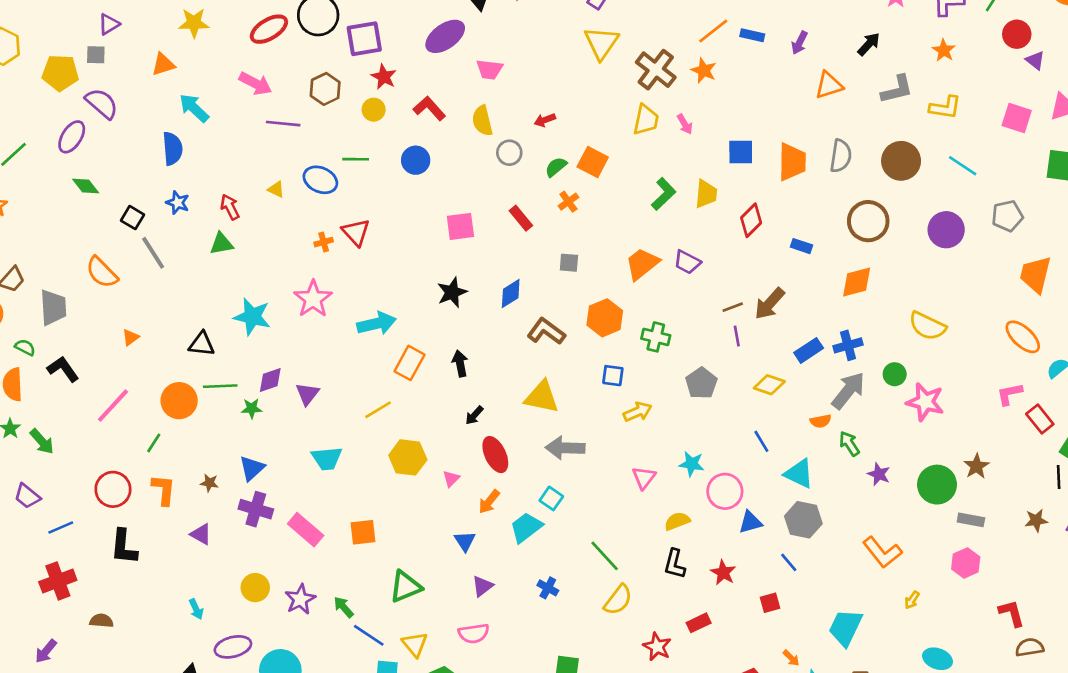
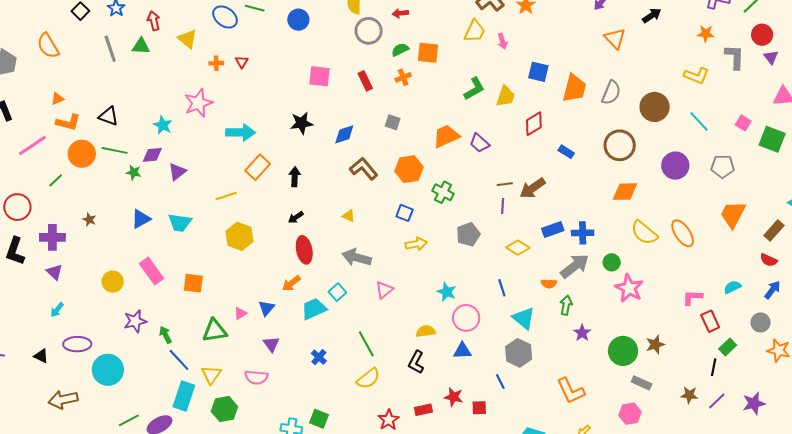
orange star: (944, 50) -> (706, 34), turned 30
orange triangle: (829, 85) -> (615, 39), turned 50
gray L-shape: (897, 89) -> (735, 57), moved, turned -88
pink square: (1017, 118) -> (743, 123), moved, size x0.7
gray circle: (509, 153) -> (369, 31), size x1.4
orange square: (593, 162) -> (428, 53), turned -35
yellow triangle: (276, 189) -> (187, 39), moved, size x1.5
red triangle: (356, 232) -> (242, 62), size x0.6
gray line: (153, 253) -> (110, 49), moved
orange diamond: (857, 282) -> (625, 192), moved
cyan star: (252, 317) -> (163, 125), moved, size x0.7
orange ellipse: (1023, 337) -> (683, 233), moved
yellow triangle: (542, 397) -> (349, 216), size x0.5
green arrow: (849, 444) -> (566, 305), turned 30
blue triangle: (252, 468) -> (141, 219), moved
pink triangle: (644, 478) -> (384, 290), moved
pink triangle: (451, 479) -> (240, 313), moved
orange L-shape: (164, 490) -> (68, 122), moved, turned 85
purple cross: (256, 509) -> (52, 237), moved, turned -30
blue triangle: (750, 522) -> (462, 351), moved
purple triangle: (201, 534) -> (54, 272), moved
red star: (723, 573) -> (454, 397), moved, turned -30
purple triangle: (482, 586) -> (271, 344), turned -42
yellow circle: (255, 588) -> (113, 282), moved
cyan arrow: (196, 609) -> (57, 310), turned 49

